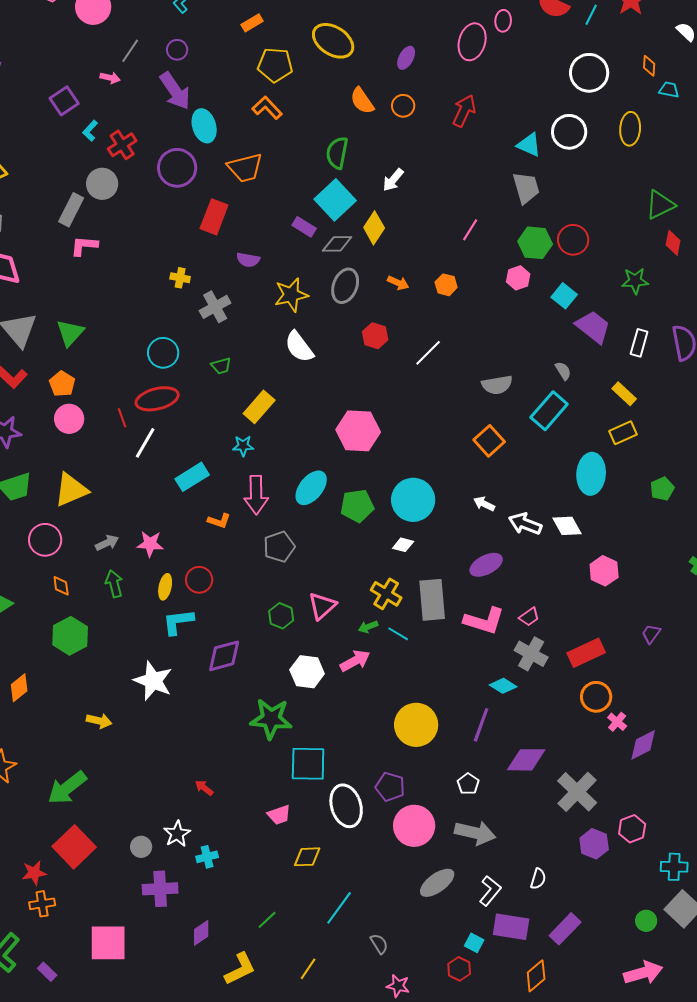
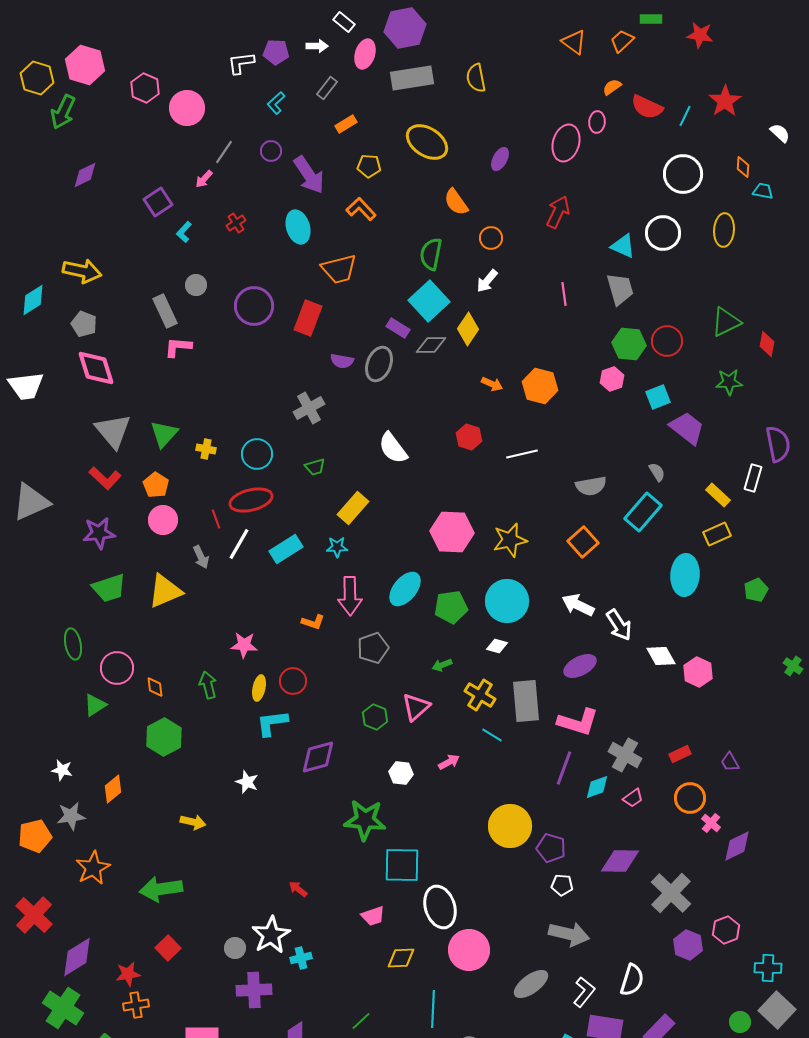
yellow pentagon: (275, 65) -> (369, 166), size x0.7
pink arrow: (110, 78) -> (204, 179), turned 120
purple arrow: (175, 91) -> (309, 175), moved
orange circle: (403, 106) -> (491, 238), moved
red cross: (122, 145) -> (236, 223), moved, size x0.7
purple circle: (177, 168) -> (254, 306), moved
gray circle: (102, 184) -> (196, 285), size x0.7
green triangle: (660, 205) -> (726, 322), moved
gray rectangle: (71, 210) -> (165, 311), turned -52
pink line: (470, 230) -> (564, 294), moved, turned -40
yellow cross: (180, 278) -> (206, 449), moved
orange hexagon: (446, 285) -> (540, 386), size x1.6
gray ellipse: (345, 286) -> (379, 364), moved
yellow star: (291, 295) -> (510, 540), moved
cyan square: (564, 296) -> (658, 397), turned 30
white rectangle: (639, 343) -> (753, 478), moved
white line: (428, 353) -> (522, 454), turned 32
cyan rectangle: (192, 477) -> (286, 549), moved
white arrow: (484, 504) -> (578, 605), size x1.5
white arrow: (525, 524) -> (619, 625), turned -144
white diamond: (567, 526) -> (661, 656), moved
pink circle: (45, 540) -> (117, 668), moved
gray arrow: (107, 543) -> (201, 557), moved, turned 90
pink trapezoid: (529, 617) -> (633, 798), moved
green arrow: (368, 627) -> (442, 665), moved
purple trapezoid: (651, 634) -> (730, 762), moved, turned -65
red rectangle: (586, 653) -> (680, 754), size x0.6
pink arrow: (355, 661) -> (449, 762), size x0.7
white hexagon: (307, 672) -> (401, 773), size x0.7
white star: (153, 681) -> (247, 782), size x0.6
cyan diamond: (503, 686) -> (597, 787), turned -52
purple line: (481, 725) -> (564, 768), moved
white pentagon: (468, 784) -> (562, 885), turned -30
purple pentagon: (390, 787) -> (551, 848), moved
green arrow: (67, 788) -> (161, 889), turned 30
pink circle: (414, 826) -> (469, 950), moved
white star: (177, 834) -> (271, 935), size x1.4
red square: (74, 847) -> (168, 948), size x0.6
white semicircle: (538, 879) -> (632, 980), size x1.5
cyan line: (339, 908) -> (433, 1009), turned -33

